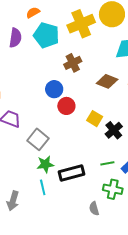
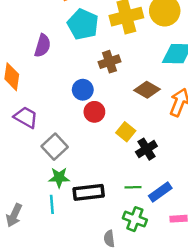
purple semicircle: (15, 38) -> (43, 46), moved

